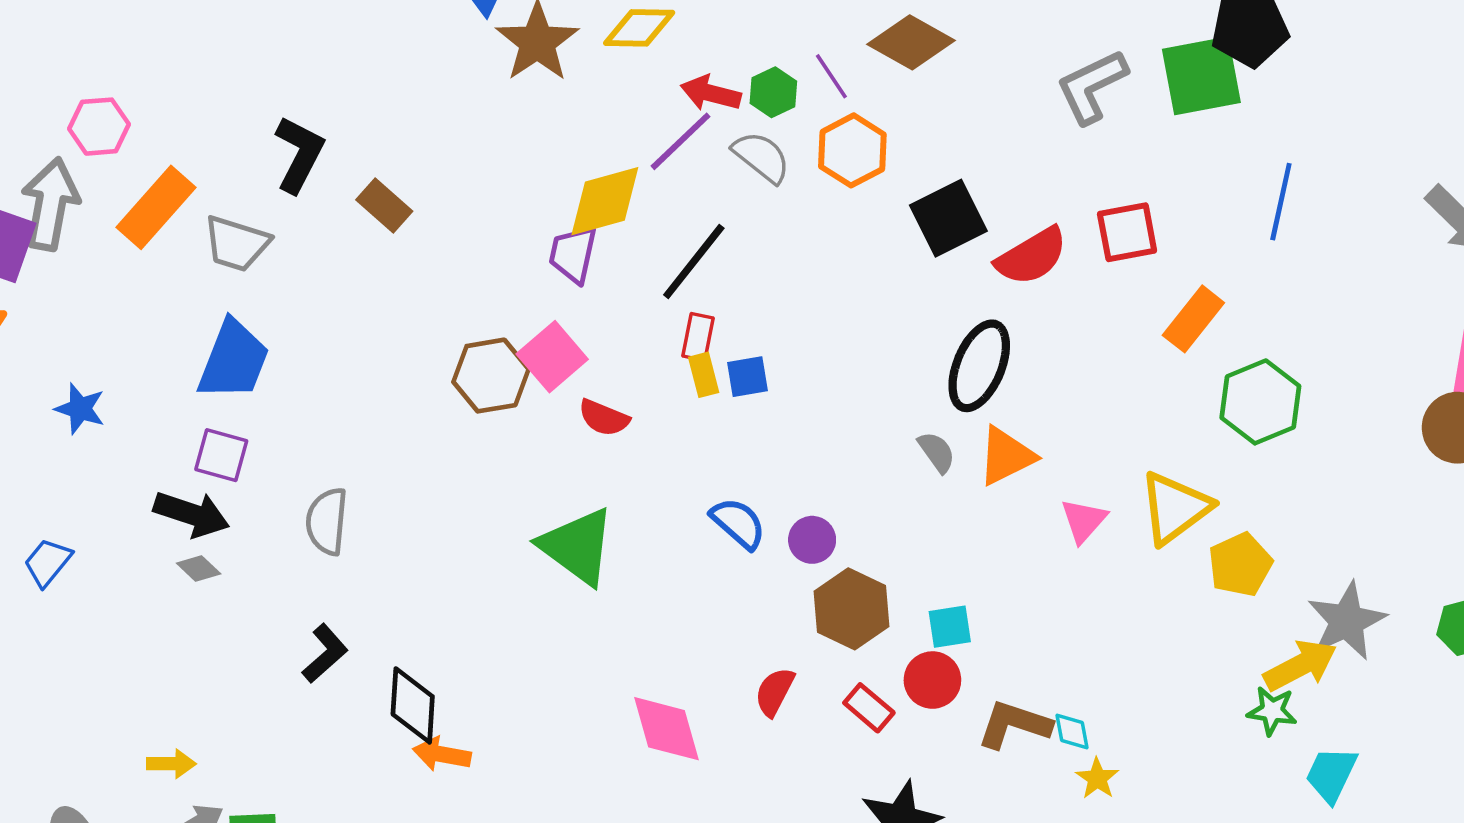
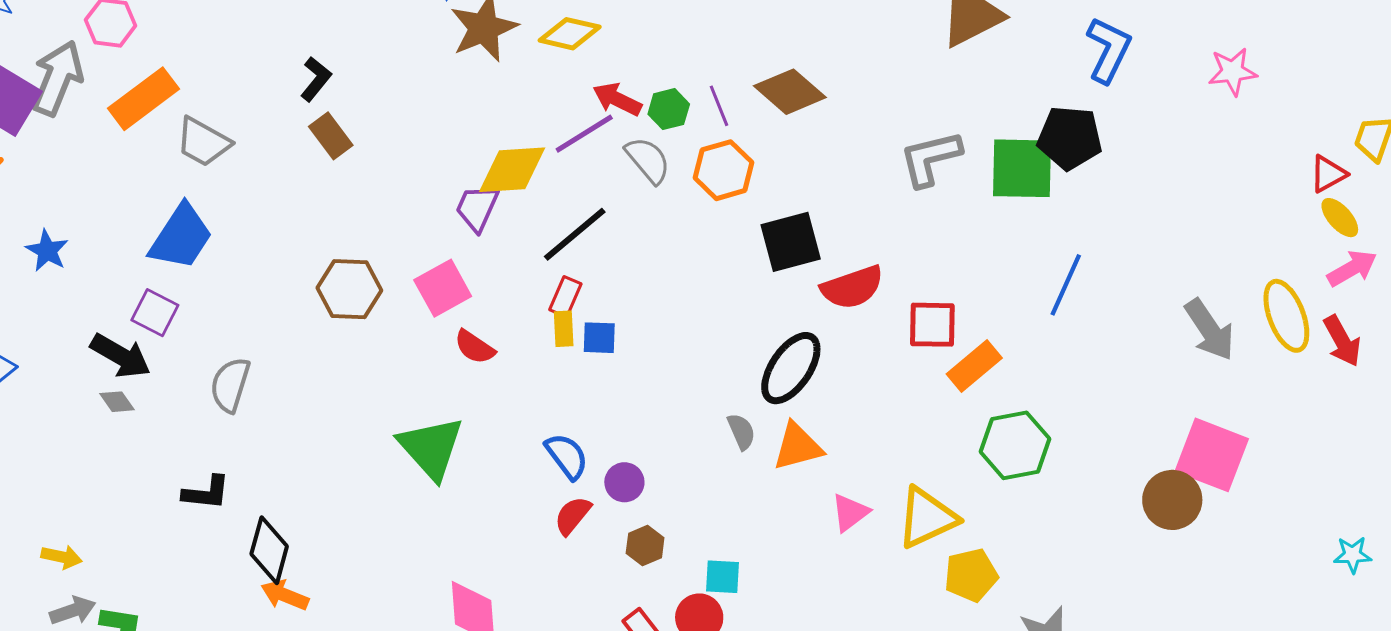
black L-shape: (299, 154) -> (316, 79), moved, size x0.7
red square: (1127, 232) -> (932, 325), moved
brown hexagon: (491, 376) -> (349, 289), moved
brown hexagon: (852, 609) -> (645, 545), size x0.6
black L-shape: (325, 653) -> (206, 493), turned 36
red semicircle: (775, 692) -> (573, 516), moved

